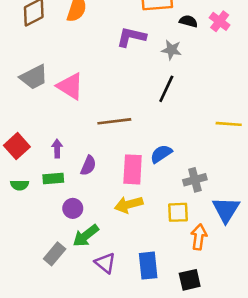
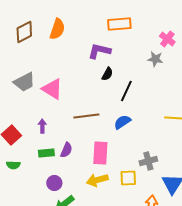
black semicircle: (188, 21) -> (107, 74), moved, turned 104
gray star: (172, 50) -> (155, 59), moved
purple arrow: (57, 149) -> (42, 126), moved
blue semicircle: (161, 154) -> (122, 122), moved
green rectangle: (53, 178) -> (46, 153), moved
yellow square: (178, 212) -> (128, 178), moved

